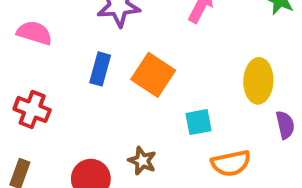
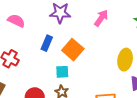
cyan square: (199, 122) -> (62, 72), moved

